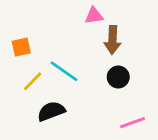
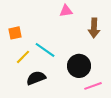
brown arrow: (113, 40) -> (94, 28), moved
black circle: (118, 77) -> (79, 66), moved, size x1.5

